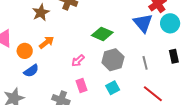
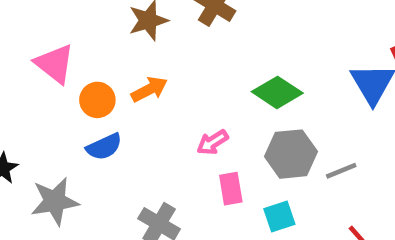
gray line: (145, 63) -> (341, 171), moved, turned 72
pink rectangle: (82, 86) -> (231, 189), moved

